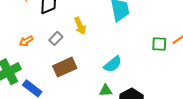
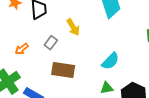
brown rectangle: (65, 67) -> (63, 70), turned 40

